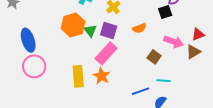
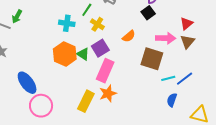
purple square: (109, 31) -> (100, 48), turned -30
brown square: (154, 57) -> (152, 59), size x1.6
yellow rectangle: (78, 76) -> (86, 101), turned 50
orange star: (101, 76) -> (108, 93), turned -30
blue line: (141, 91) -> (185, 79), moved

